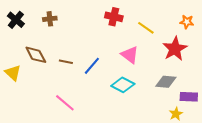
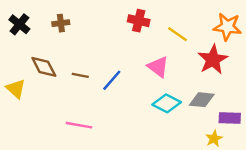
orange star: (187, 22) -> (227, 27), size x1.6
cyan diamond: (123, 85) -> (167, 103), moved
pink line: (65, 103) -> (79, 125), turned -30

